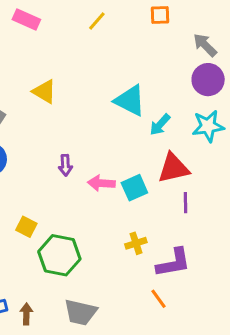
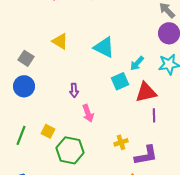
cyan triangle: (130, 101) -> (104, 47), moved
pink arrow: (101, 183) -> (88, 113), moved, turned -114
cyan square: (134, 188) -> (120, 81), moved

